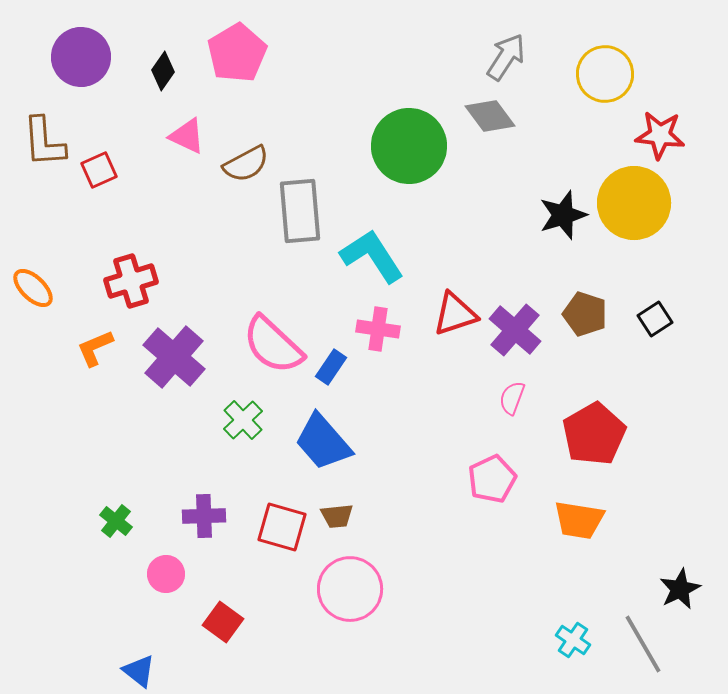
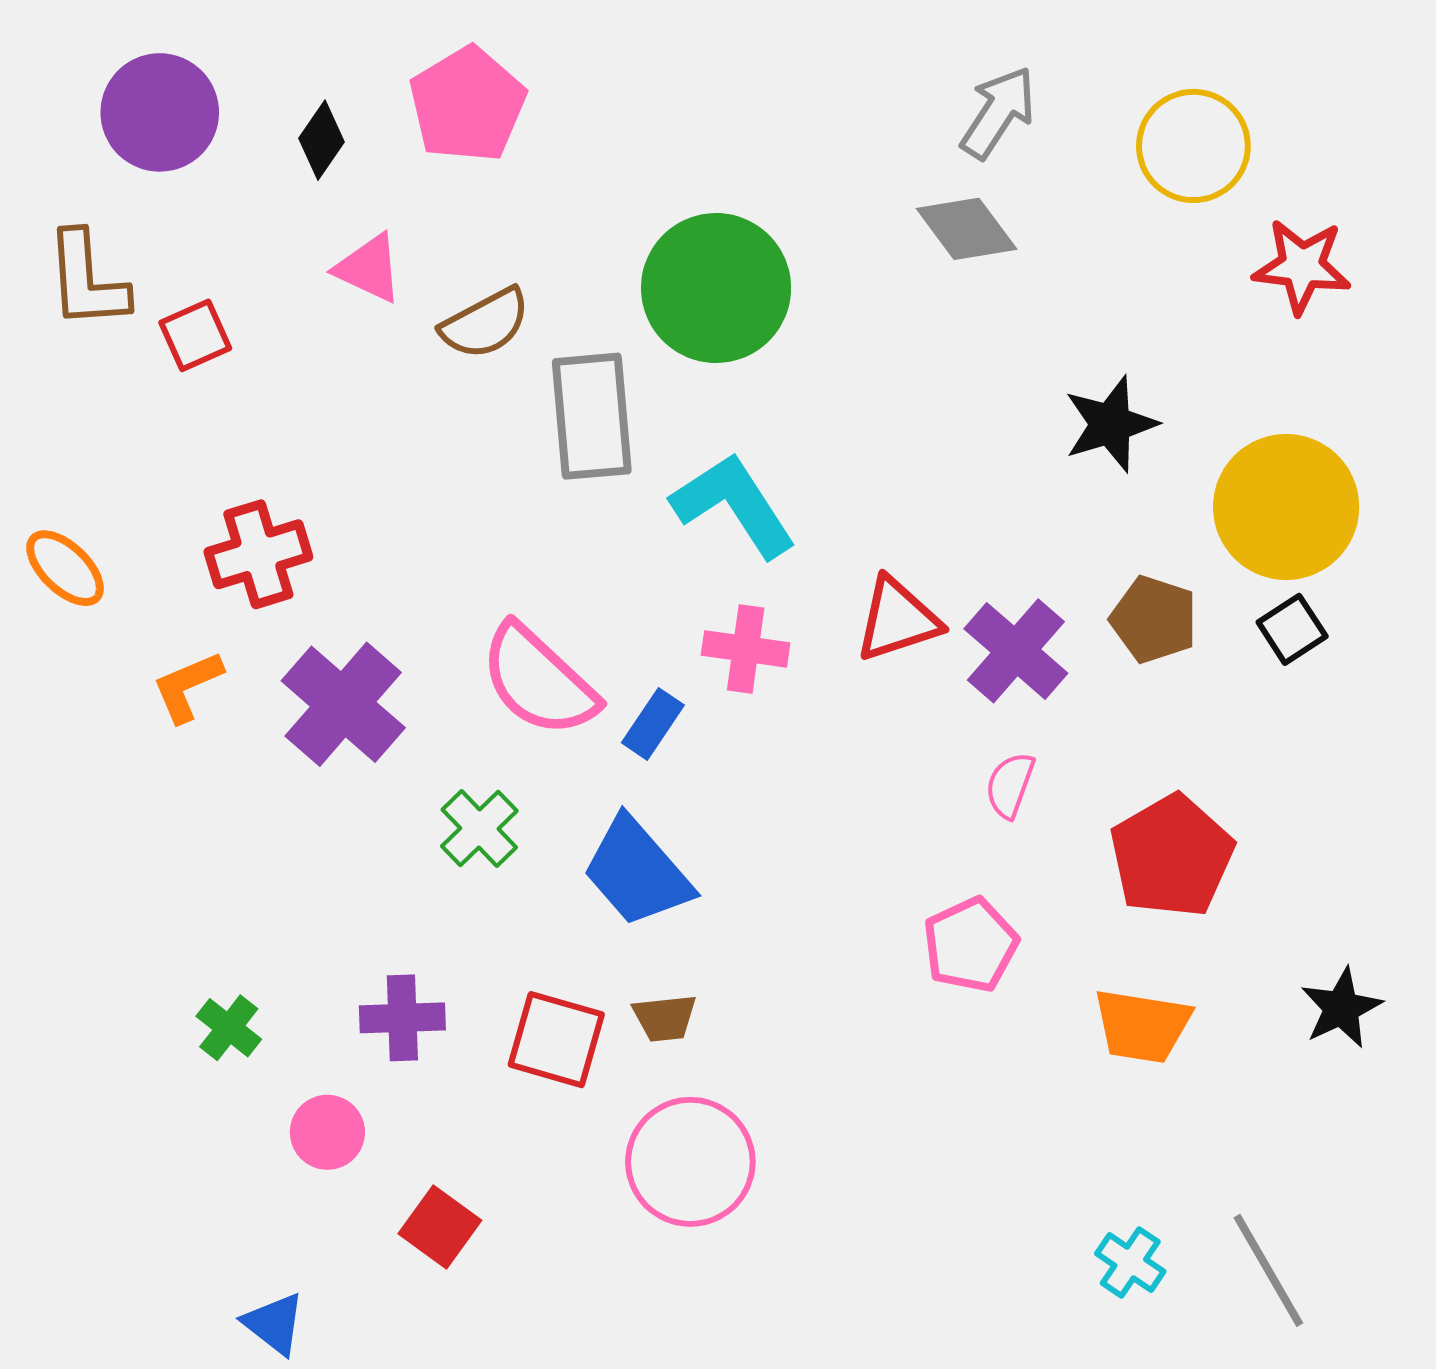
green circle: (409, 146) -> (716, 288), moved
yellow circle: (634, 203) -> (1286, 507), moved
black star: (680, 589) -> (1341, 1008), moved

